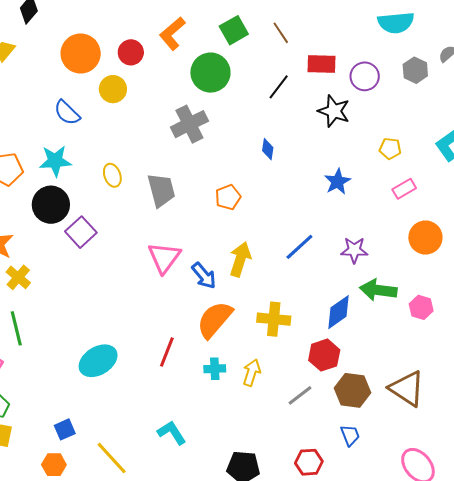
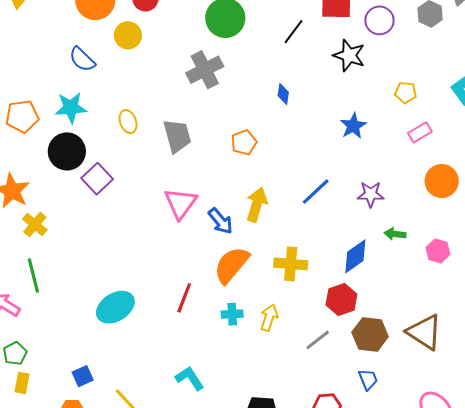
green arrow: (378, 290) -> (395, 234), size x0.6

